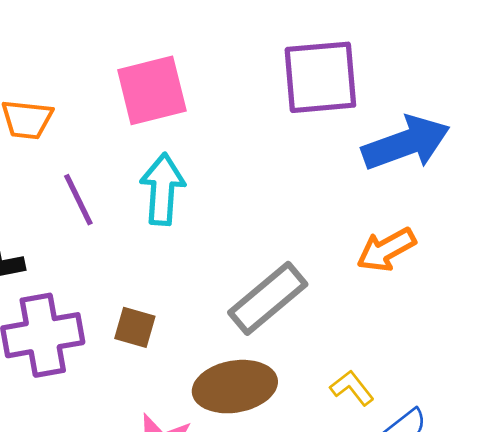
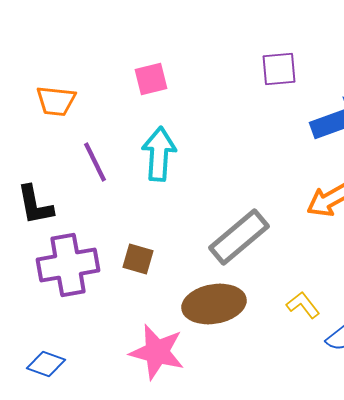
purple square: (320, 77) -> (279, 69), size x0.6
pink square: (152, 90) -> (151, 79), size x0.6

